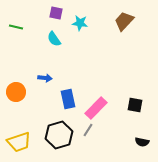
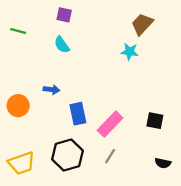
cyan star: (80, 23) -> (130, 52), moved
gray line: (88, 130) -> (110, 156), moved

